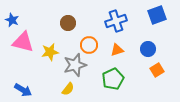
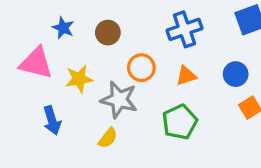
blue star: (12, 20) -> (63, 28), moved
gray star: (75, 65) -> (119, 100), turned 30
blue arrow: (23, 90) -> (52, 120), moved, turned 42

